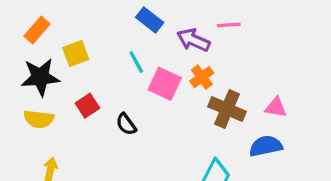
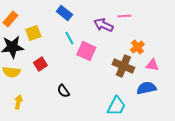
blue rectangle: (150, 20) -> (64, 13), moved
orange cross: (202, 77) -> (137, 47), moved
black semicircle: (126, 124) -> (63, 91), moved

